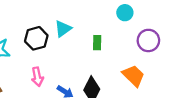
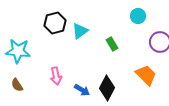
black hexagon: (36, 38) -> (55, 23), moved
green rectangle: (97, 43) -> (112, 44), turned -32

